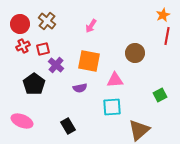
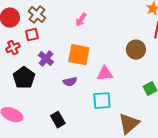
red cross: (23, 46) -> (13, 48), moved
red square: (43, 49) -> (32, 35), moved
brown circle: (135, 53) -> (136, 50), moved

